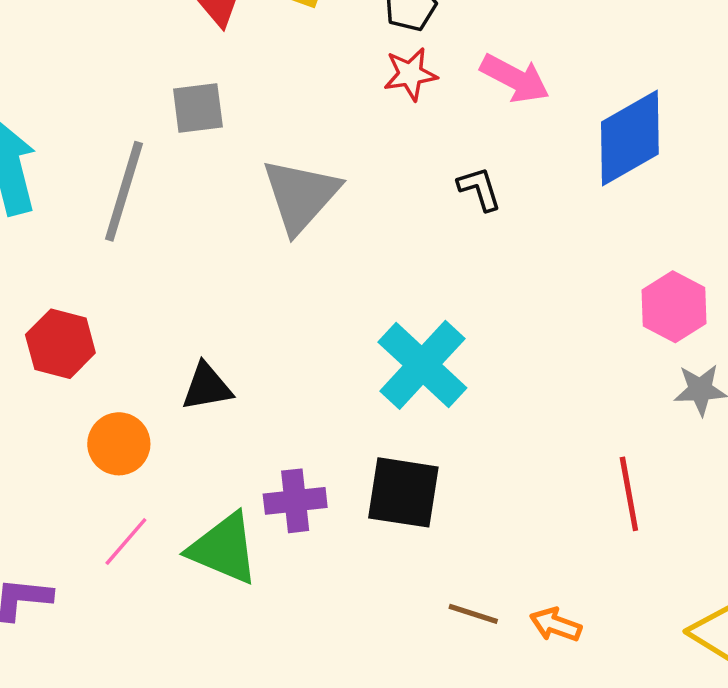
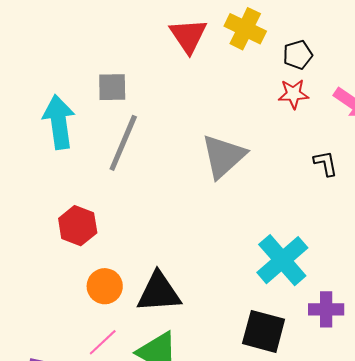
gray square: (198, 108) -> (112, 87), moved
black triangle: (207, 387) -> (159, 292), moved, size x1.5
purple cross: (295, 501) -> (326, 309), moved

